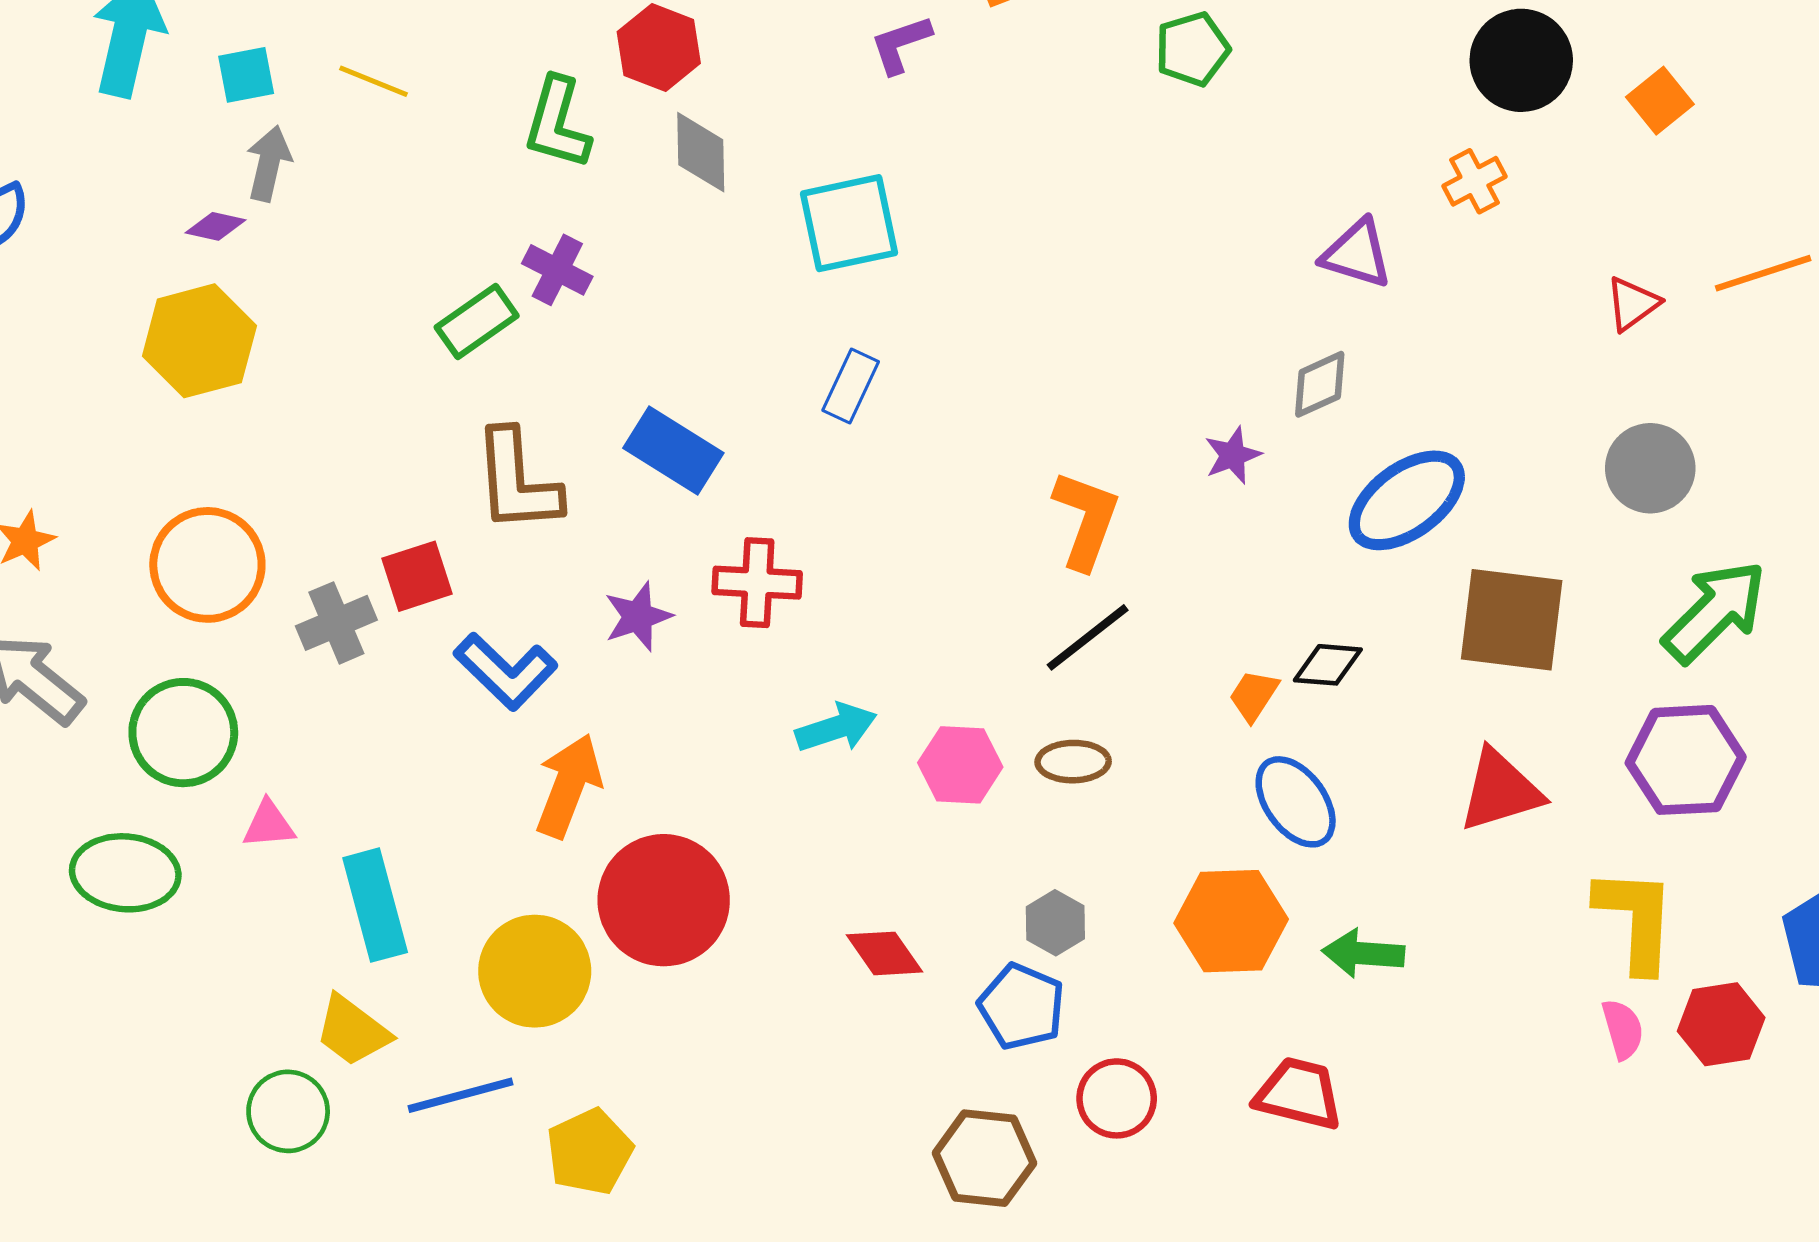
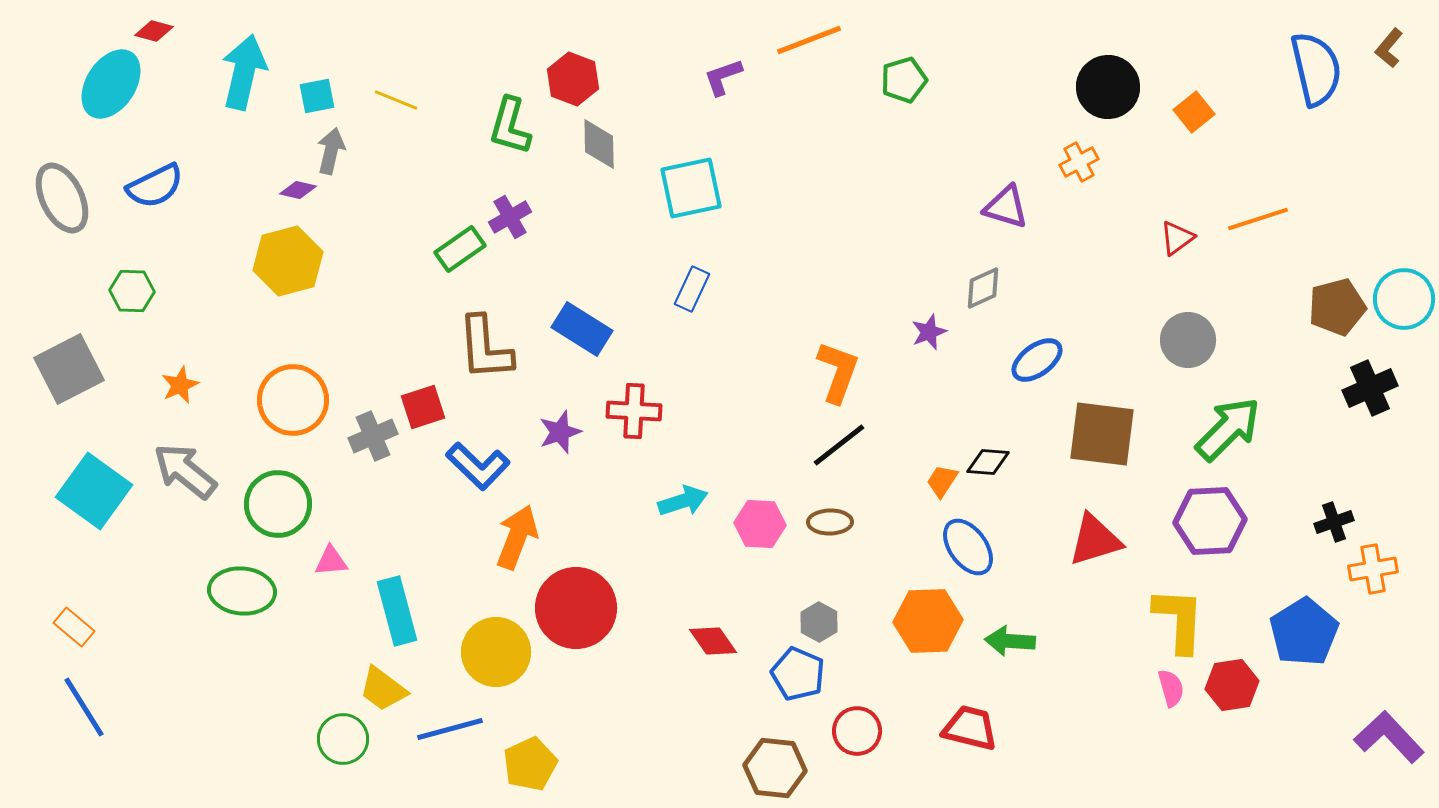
purple cross: (557, 270) -> (510, 217), turned 33
blue ellipse: (1407, 500) -> (1037, 360), size x0.7

